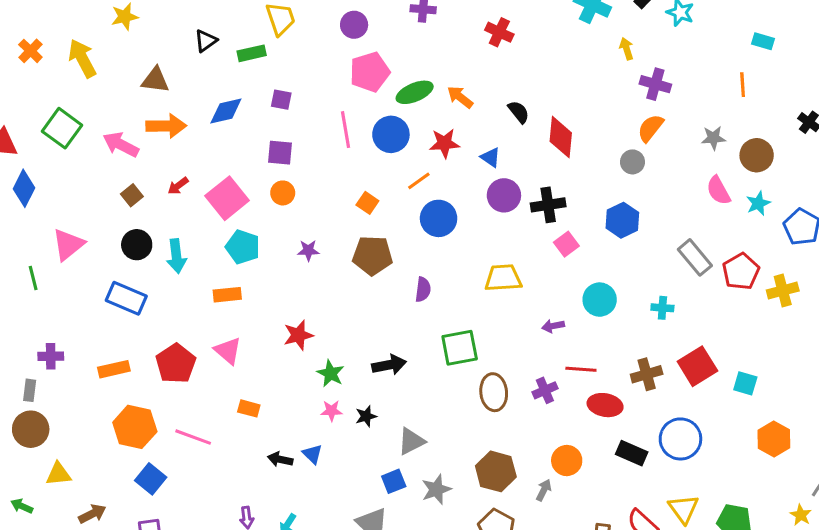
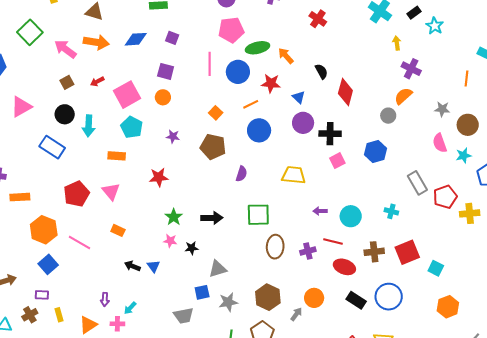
cyan circle: (600, 300) -> (351, 216), moved
red star: (298, 335) -> (159, 177), moved
orange rectangle: (114, 369) -> (20, 197), moved

